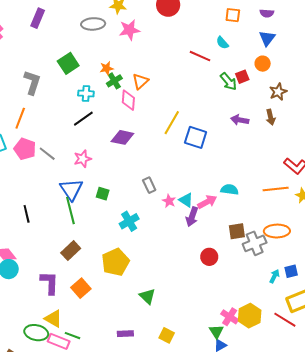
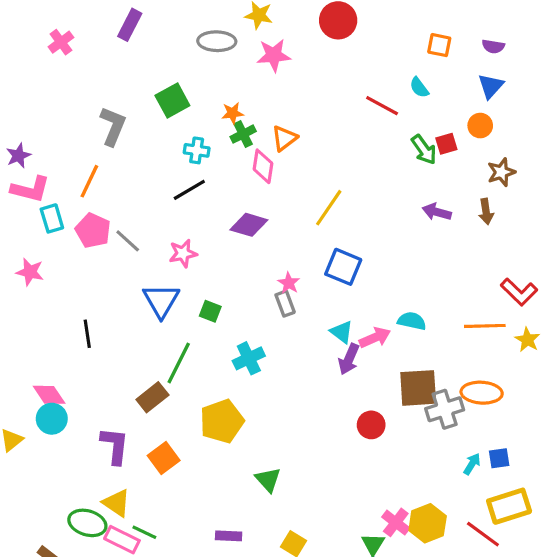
blue square: (196, 137) -> (343, 267), moved
pink star: (169, 201) -> (289, 283), moved
green line: (70, 211) -> (179, 363), moved, turned 36
brown square: (237, 231) -> (418, 388), size x1.5

